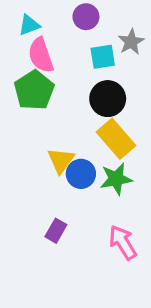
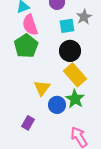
blue circle: (81, 174) -> (57, 105), moved
green star: (116, 179) -> (75, 99), turned -30
purple rectangle: (56, 231) -> (28, 123), moved

